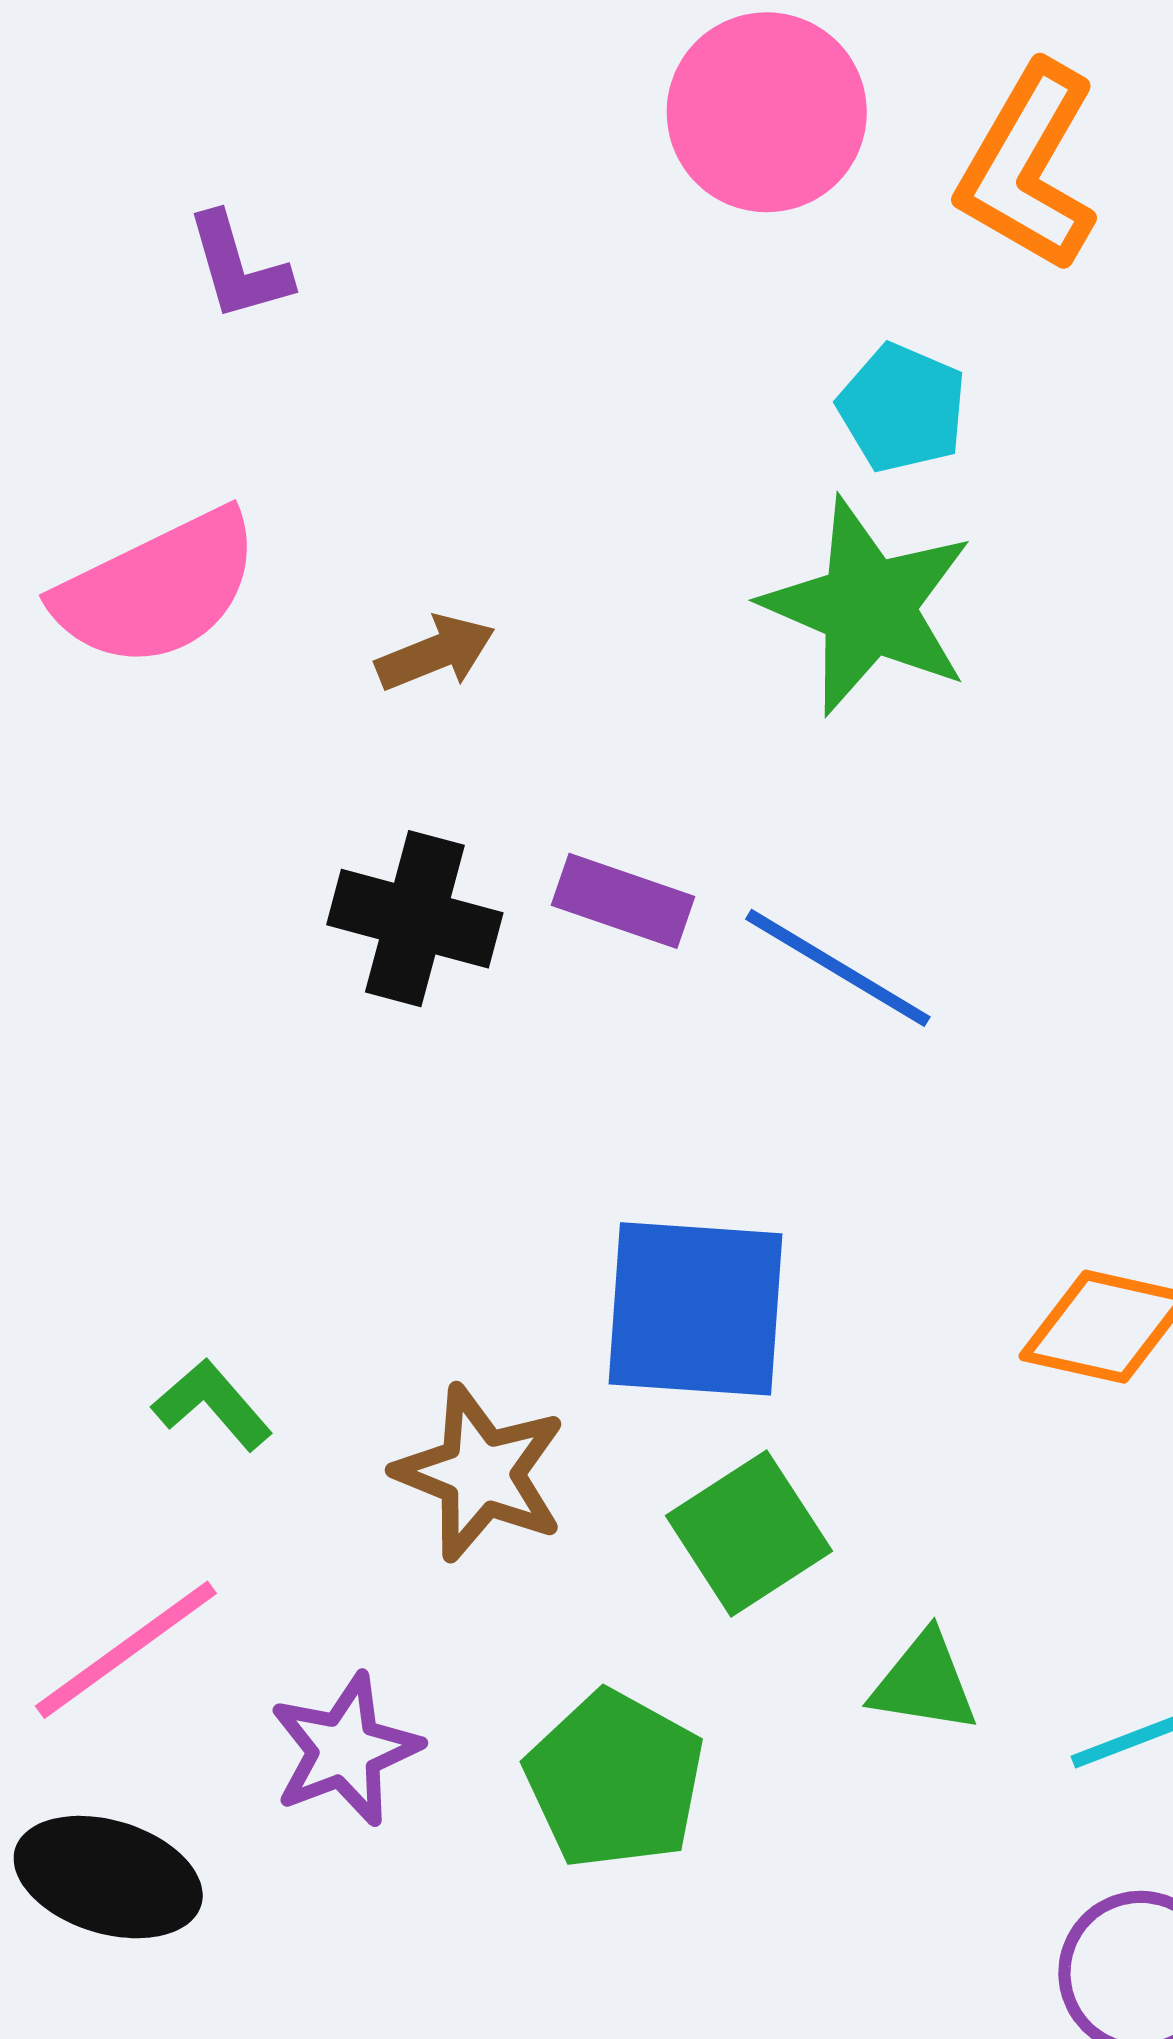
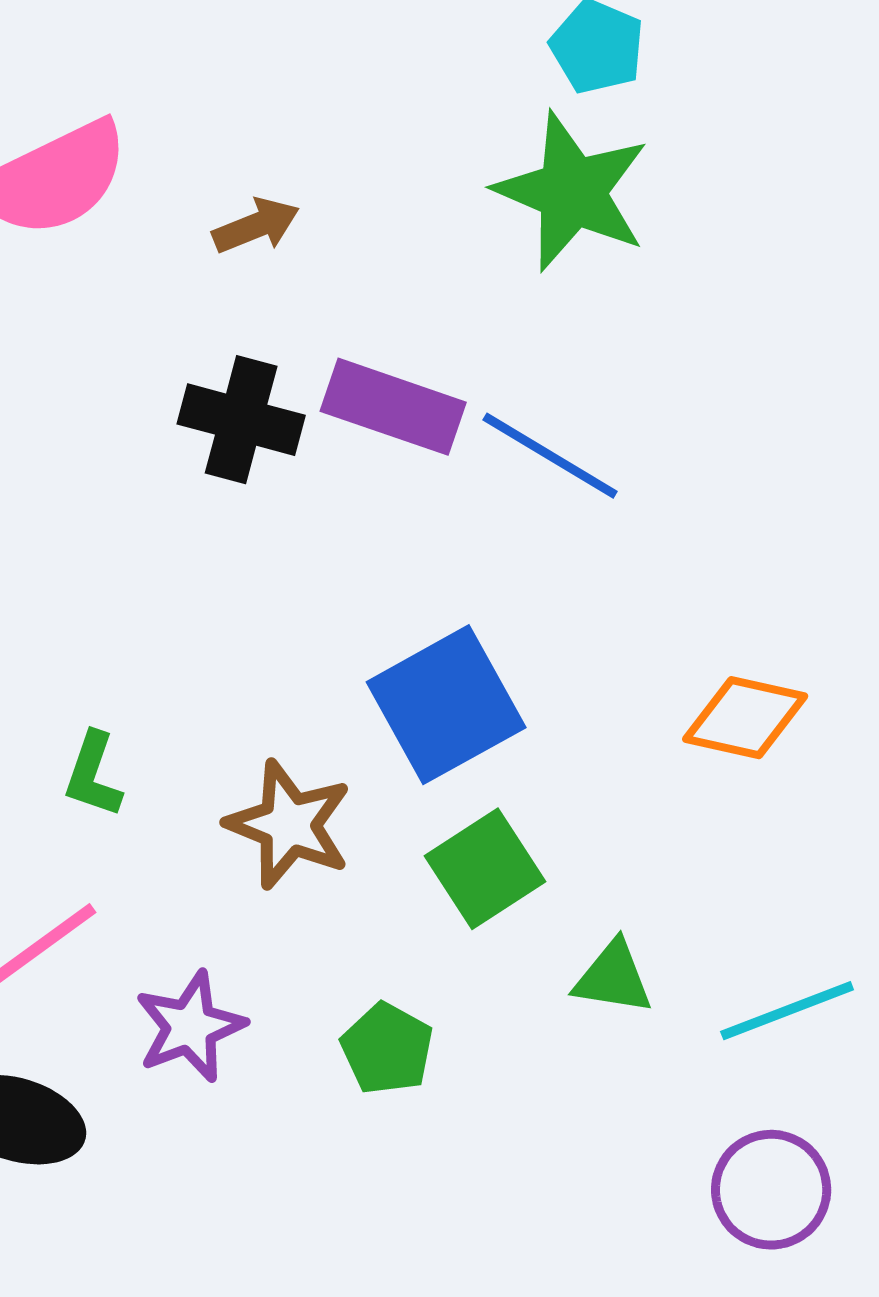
purple rectangle: (623, 901) -> (393, 407), size x1.4
blue square: (696, 1309) -> (446, 705), turned -33
green L-shape: (212, 1405) -> (93, 775), turned -120
green pentagon: (615, 1780) -> (387, 1049), size x0.7

